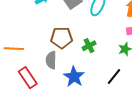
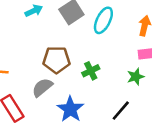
gray semicircle: (51, 60) -> (42, 87), turned 48

